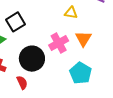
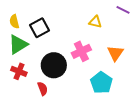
orange triangle: (83, 39) -> (115, 53), moved

